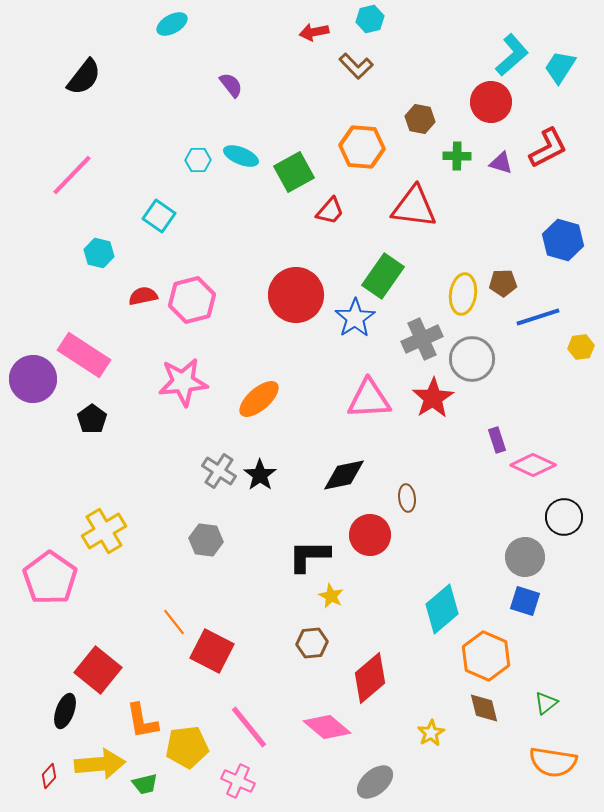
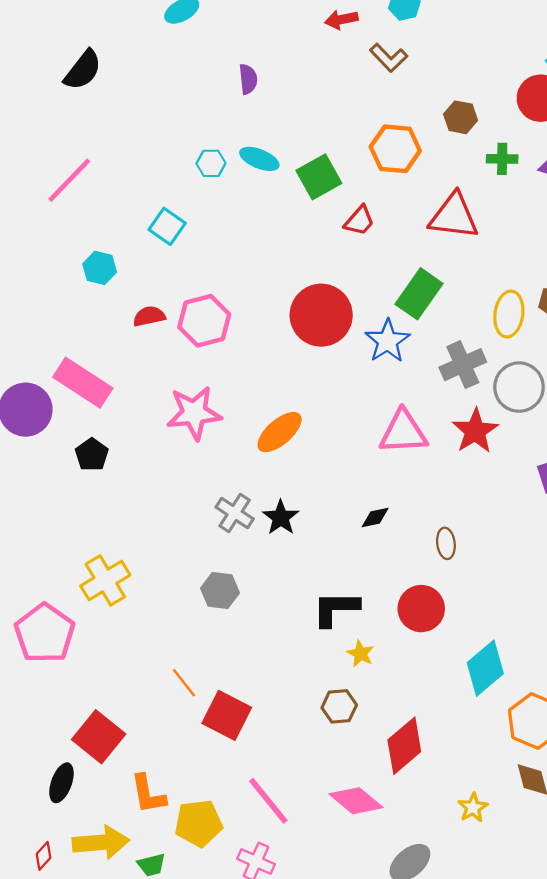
purple semicircle: (231, 85) -> (248, 79), turned 32
black diamond: (344, 475) -> (375, 518), size x0.6
red circle: (370, 535) -> (421, 609), moved

